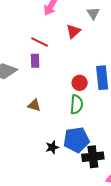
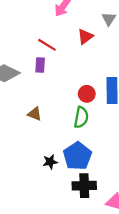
blue pentagon: (76, 140) -> (77, 156), turned -30
black cross: (93, 157) -> (84, 186), moved

